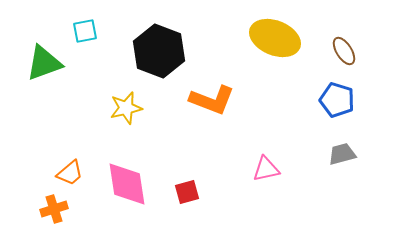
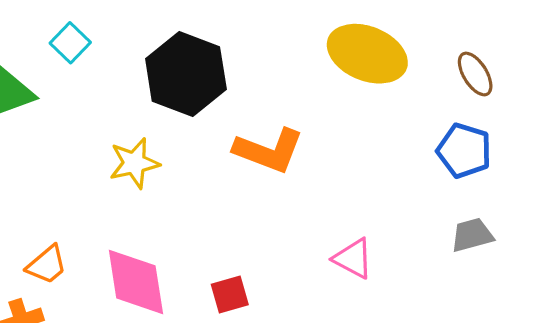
cyan square: (85, 31) -> (70, 43), turned -35
pink triangle: (266, 169) -> (353, 258), turned 40

